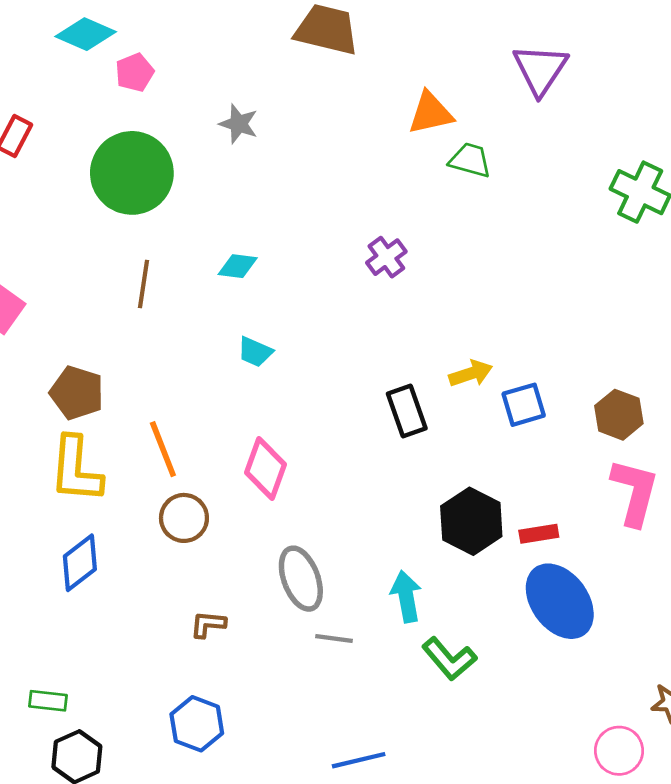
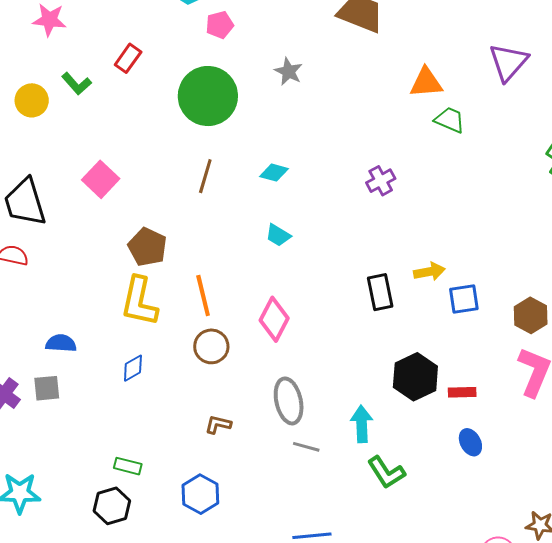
blue diamond: (80, 563) -> (133, 368), size x0.7
blue ellipse: (560, 601) -> (470, 442), size x0.5
green rectangle: (48, 701) -> (128, 466), moved

